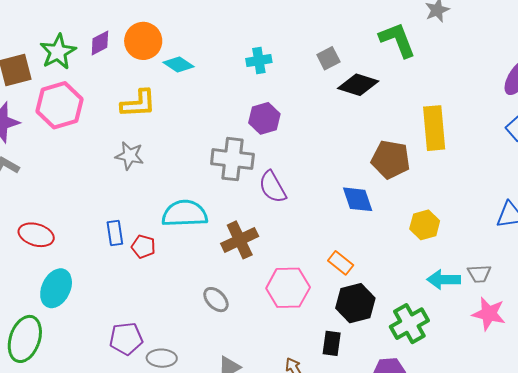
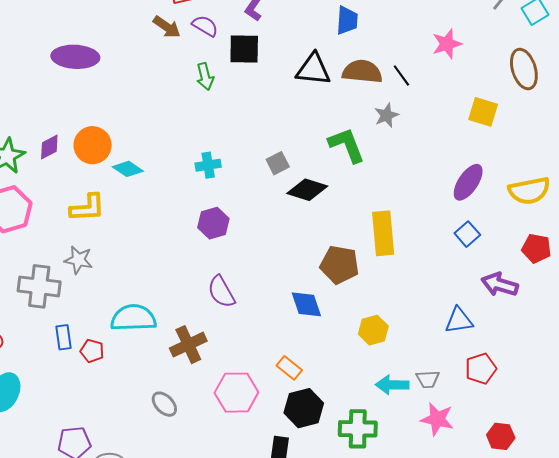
gray cross: (232, 159) -> (39, 286), moved
green cross: (409, 324) -> (358, 429), turned 30

